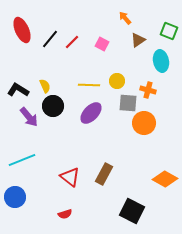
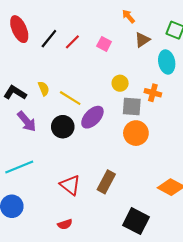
yellow line: (89, 85) -> (70, 98), moved, turned 30
black circle: (53, 106) -> (63, 127), moved
orange circle: (144, 123) -> (136, 133), moved

